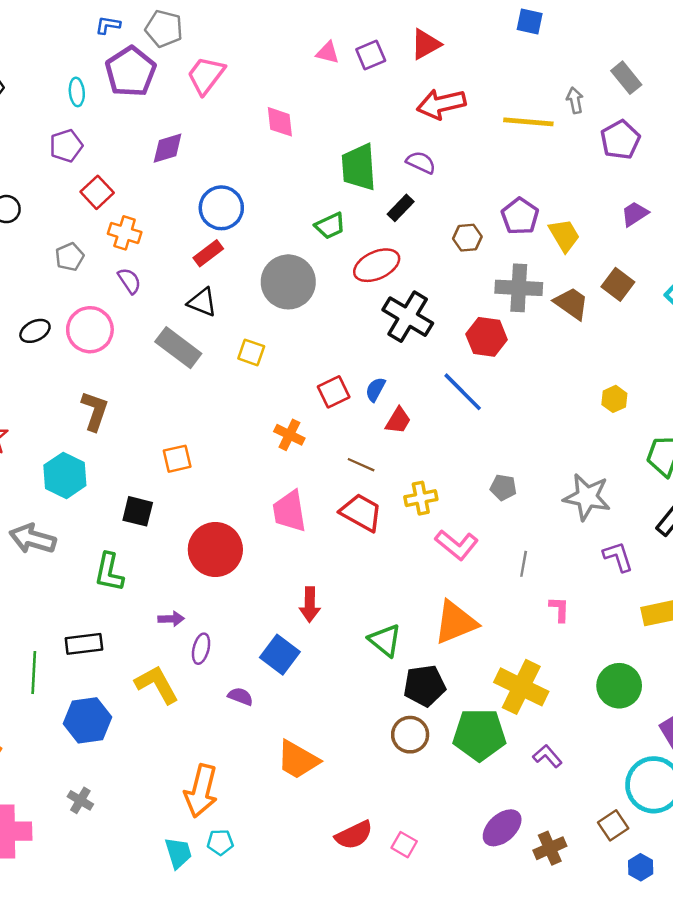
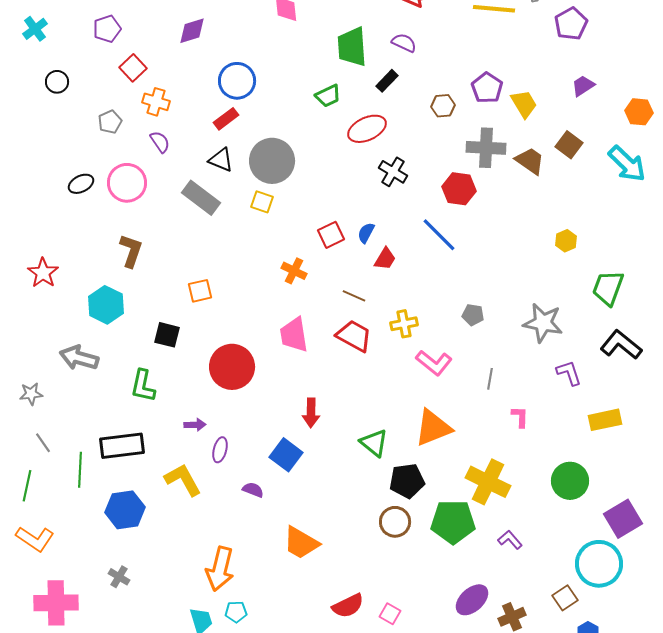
gray circle: (288, 282) -> (272, 161), moved
black cross: (408, 317) -> (393, 172), size x0.7
black rectangle: (84, 644) -> (122, 446), size x1.4

